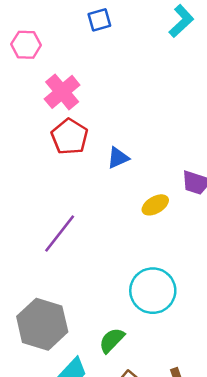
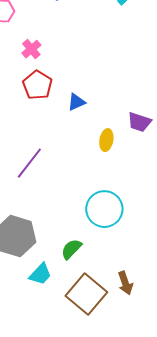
pink cross: (62, 92) -> (31, 49), size x0.7
yellow ellipse: (155, 205) -> (106, 140), turned -50

